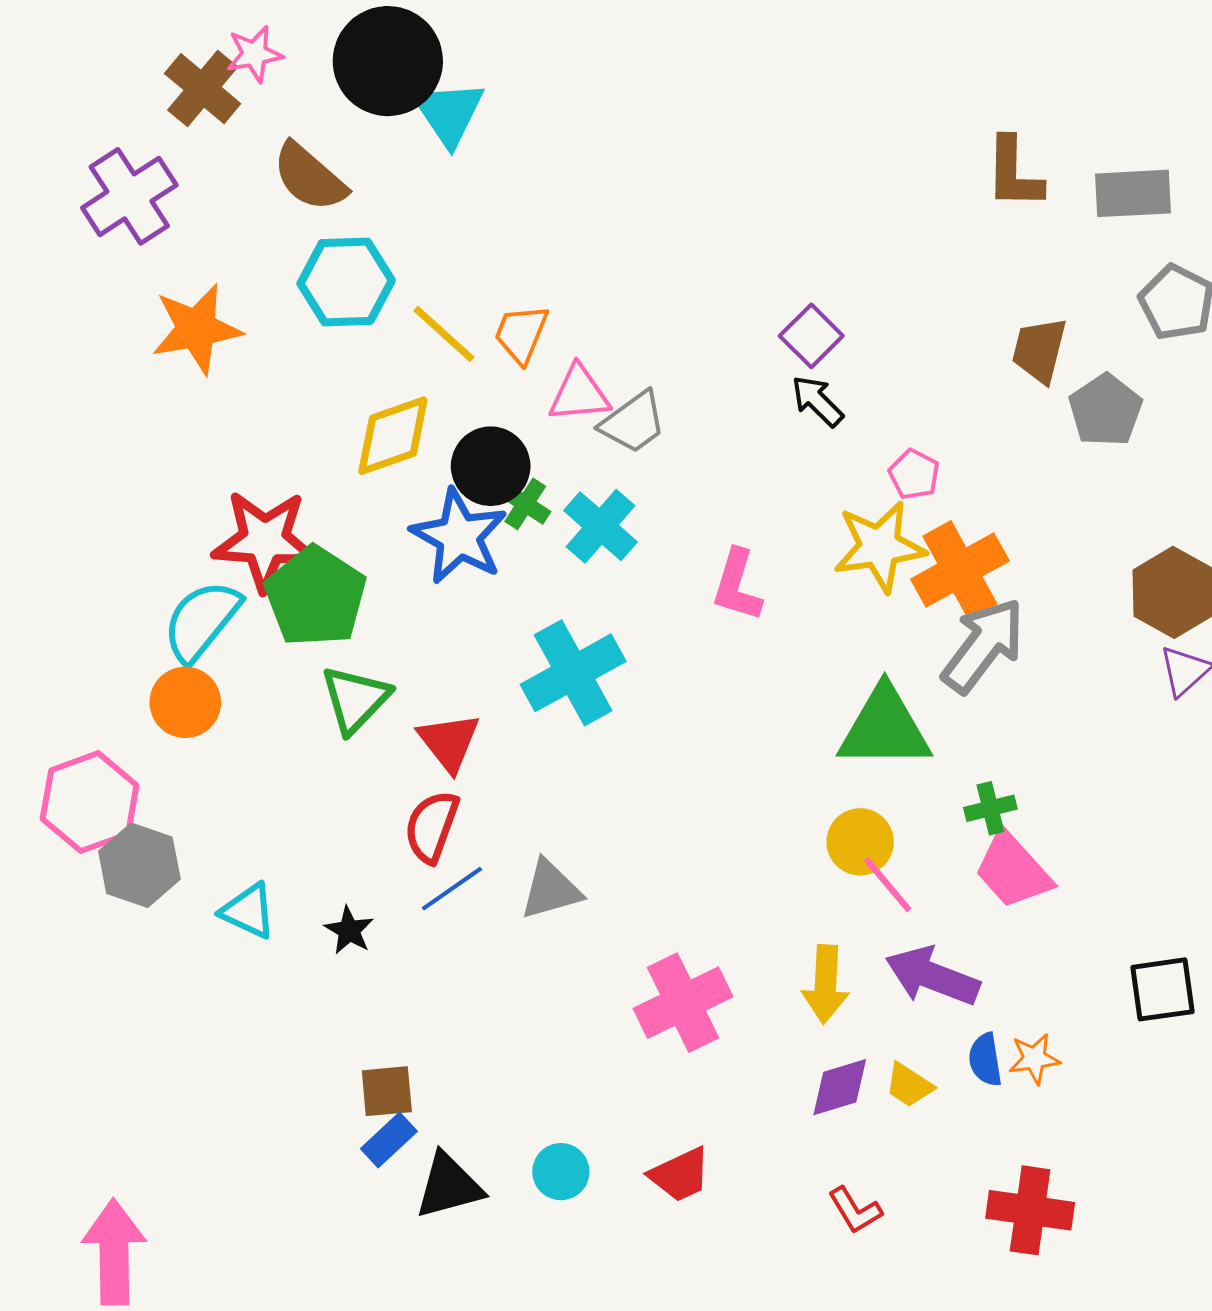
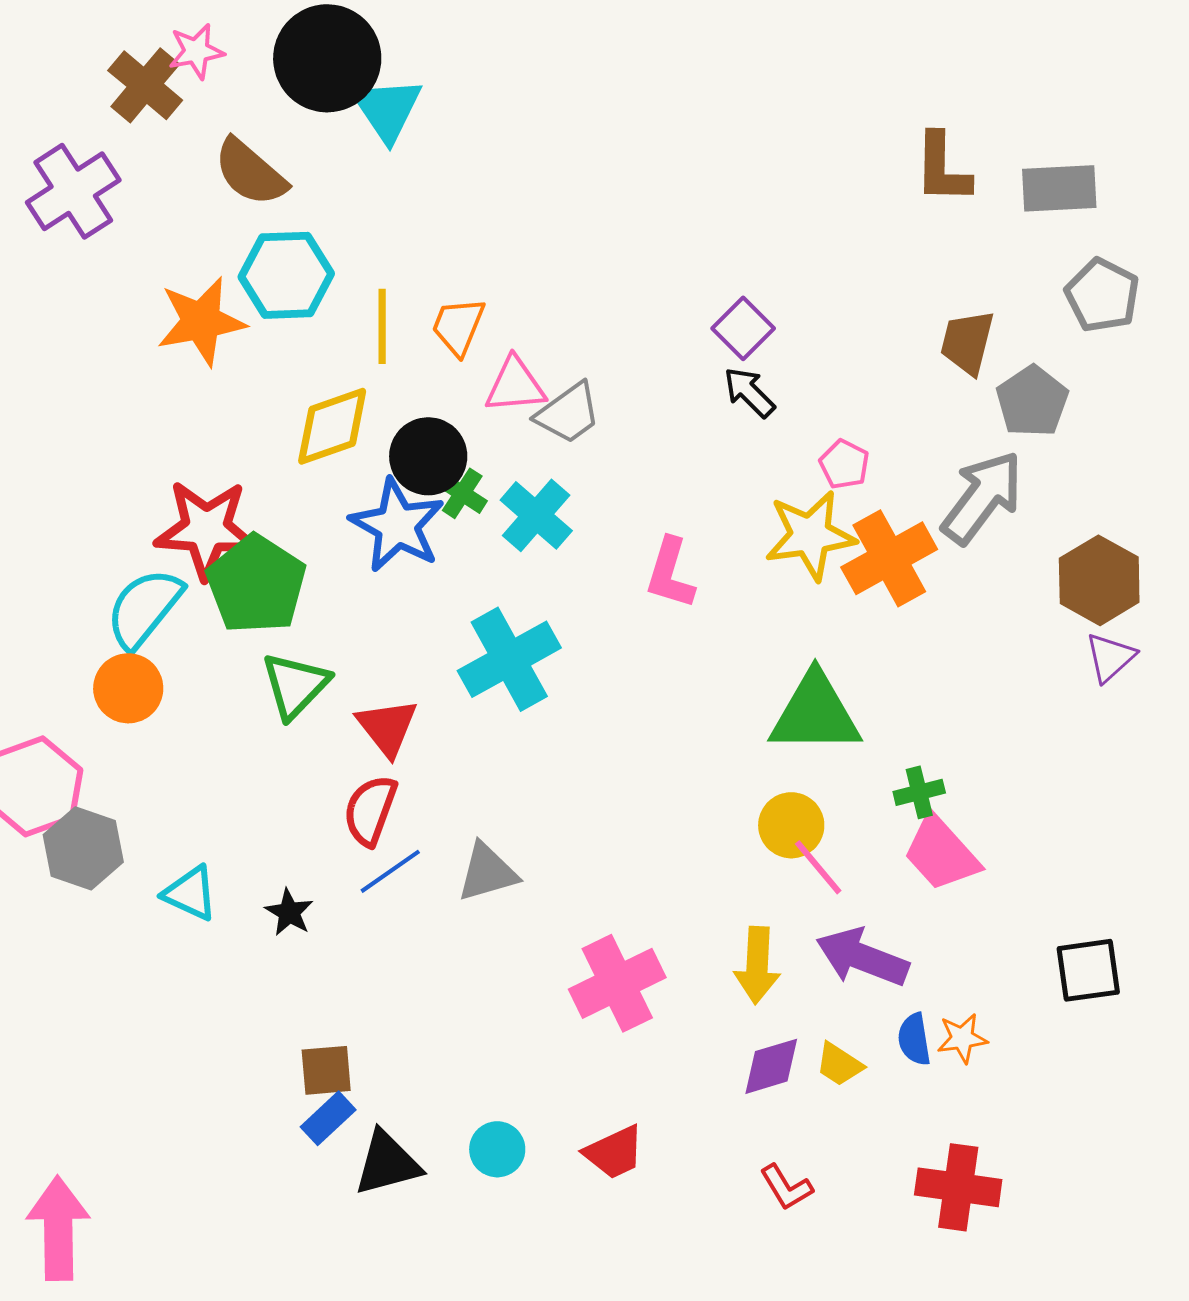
orange star: (196, 329) -> (201, 321), moved
yellow line: (444, 334) -> (382, 326), turned 48
gray arrow: (983, 645) -> (982, 497), moved

